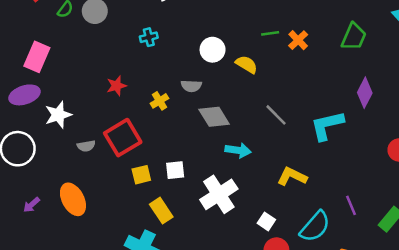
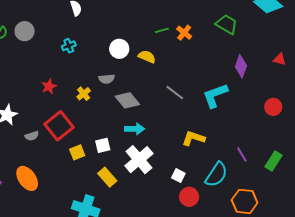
green trapezoid: (354, 37) -> (227, 24), turned -75
cyan arrow: (238, 150) -> (135, 129), moved
yellow rectangle: (161, 211) -> (107, 177), moved

